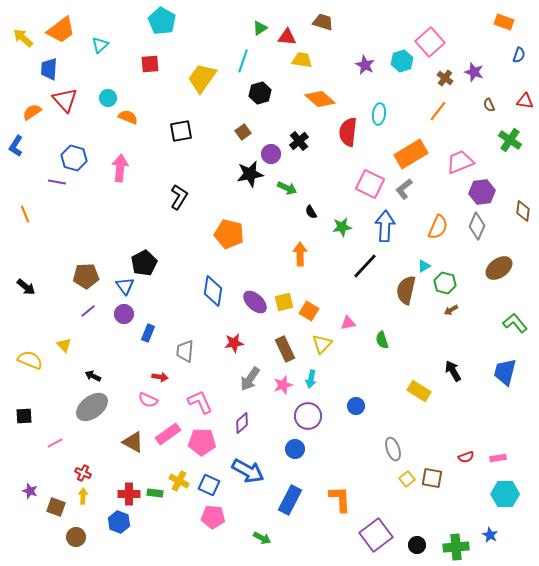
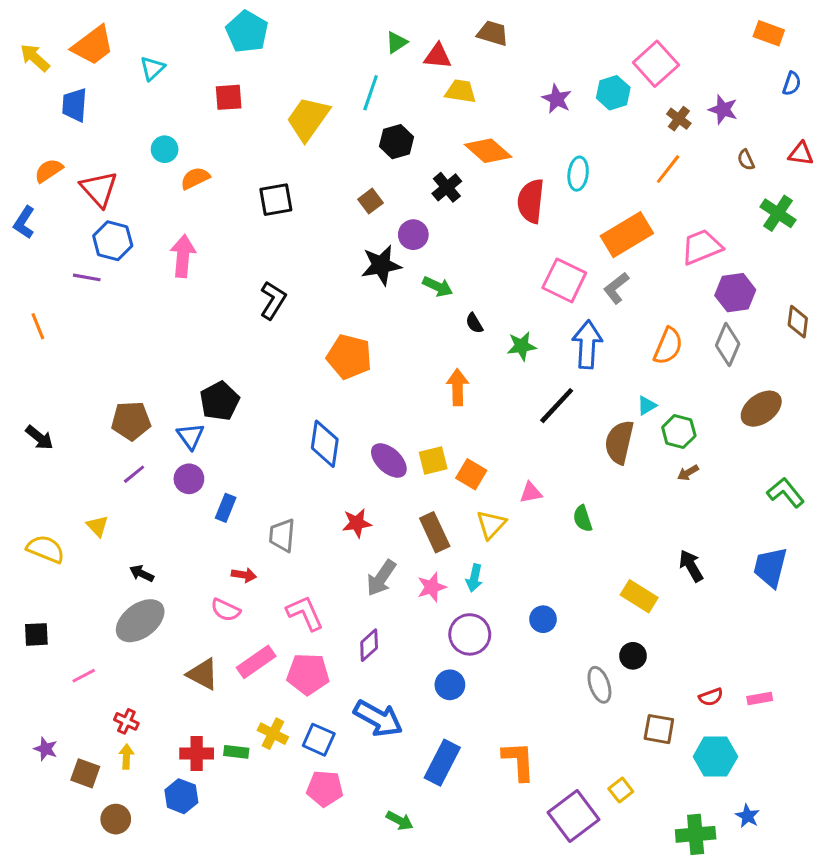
red triangle: (65, 100) -> (99, 189), moved
orange semicircle: (128, 117) -> (195, 178), turned -48
black cross: (299, 141) -> (447, 187), moved
yellow square: (407, 479) -> (621, 790), moved
cyan hexagon: (505, 494) -> (715, 757), moved
black circle: (417, 545) -> (633, 656), moved

